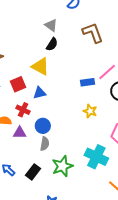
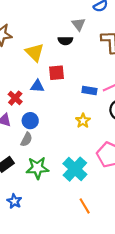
gray triangle: (51, 25) -> (79, 24), moved
black semicircle: (52, 44) -> (65, 41), turned 40
yellow triangle: (40, 66) -> (35, 52), moved
red square: (18, 84) -> (56, 73), moved

